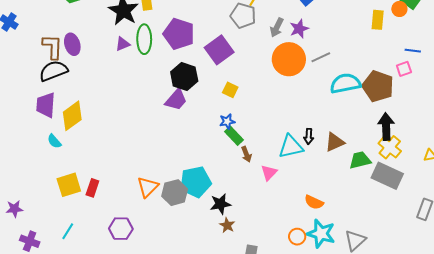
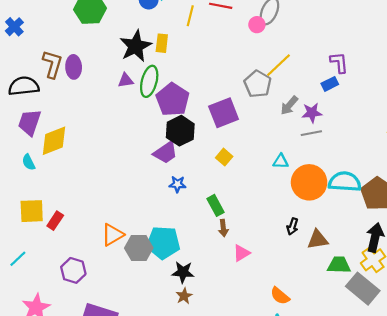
purple pentagon: (179, 34) -> (173, 100), moved
gray line: (321, 57) -> (311, 133), moved
orange circle: (289, 59) -> (309, 182), moved
black semicircle: (53, 71) -> (24, 86), moved
blue star: (227, 121) -> (177, 184), moved
cyan triangle: (291, 147) -> (281, 161), moved, size x0.6

